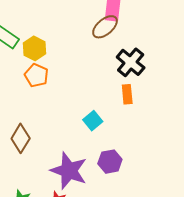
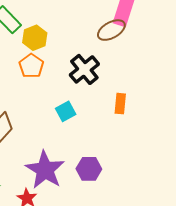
black cross: (131, 62) -> (84, 69), moved
cyan square: (93, 121) -> (66, 111), moved

